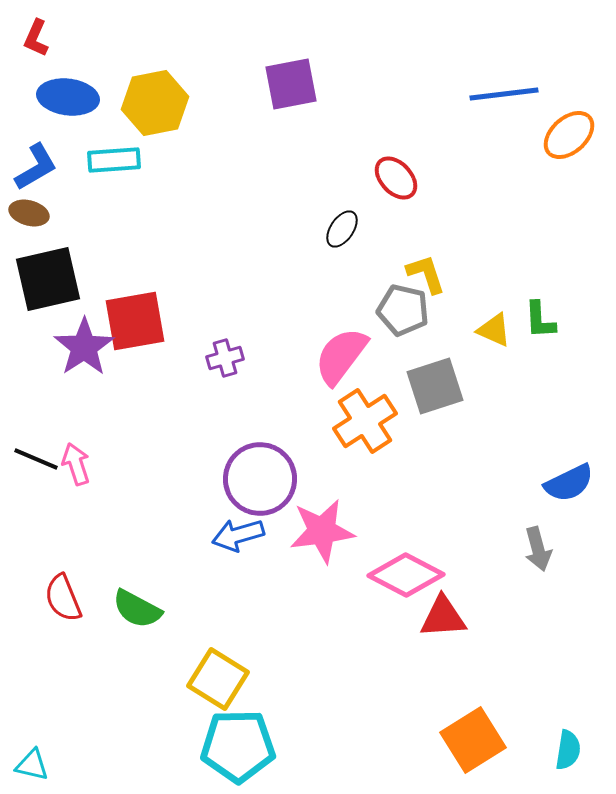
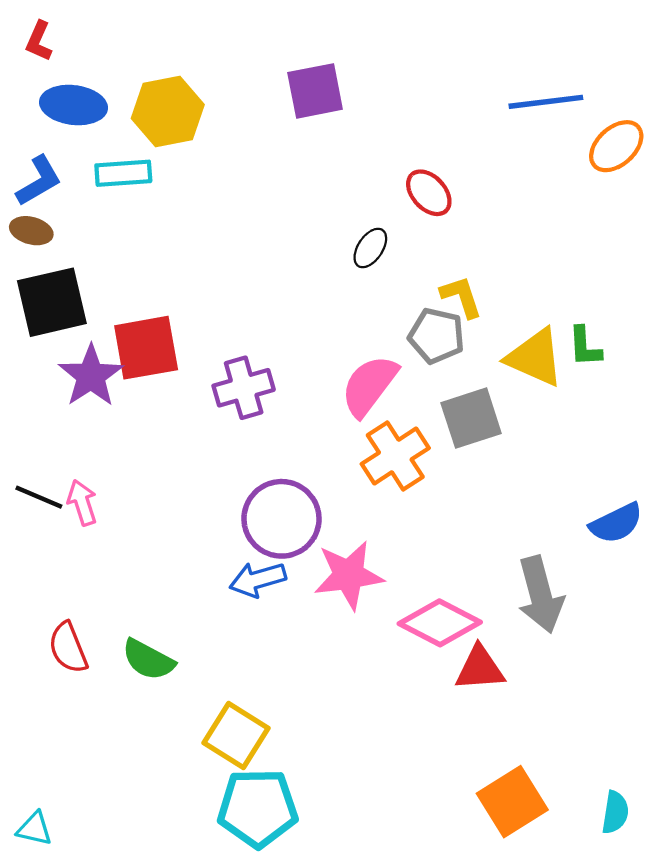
yellow triangle: (494, 330) -> (535, 357), size x1.6
purple cross: (225, 358) -> (244, 388), size x1.5
gray arrow: (538, 549) -> (540, 595), moved, size x1.6

